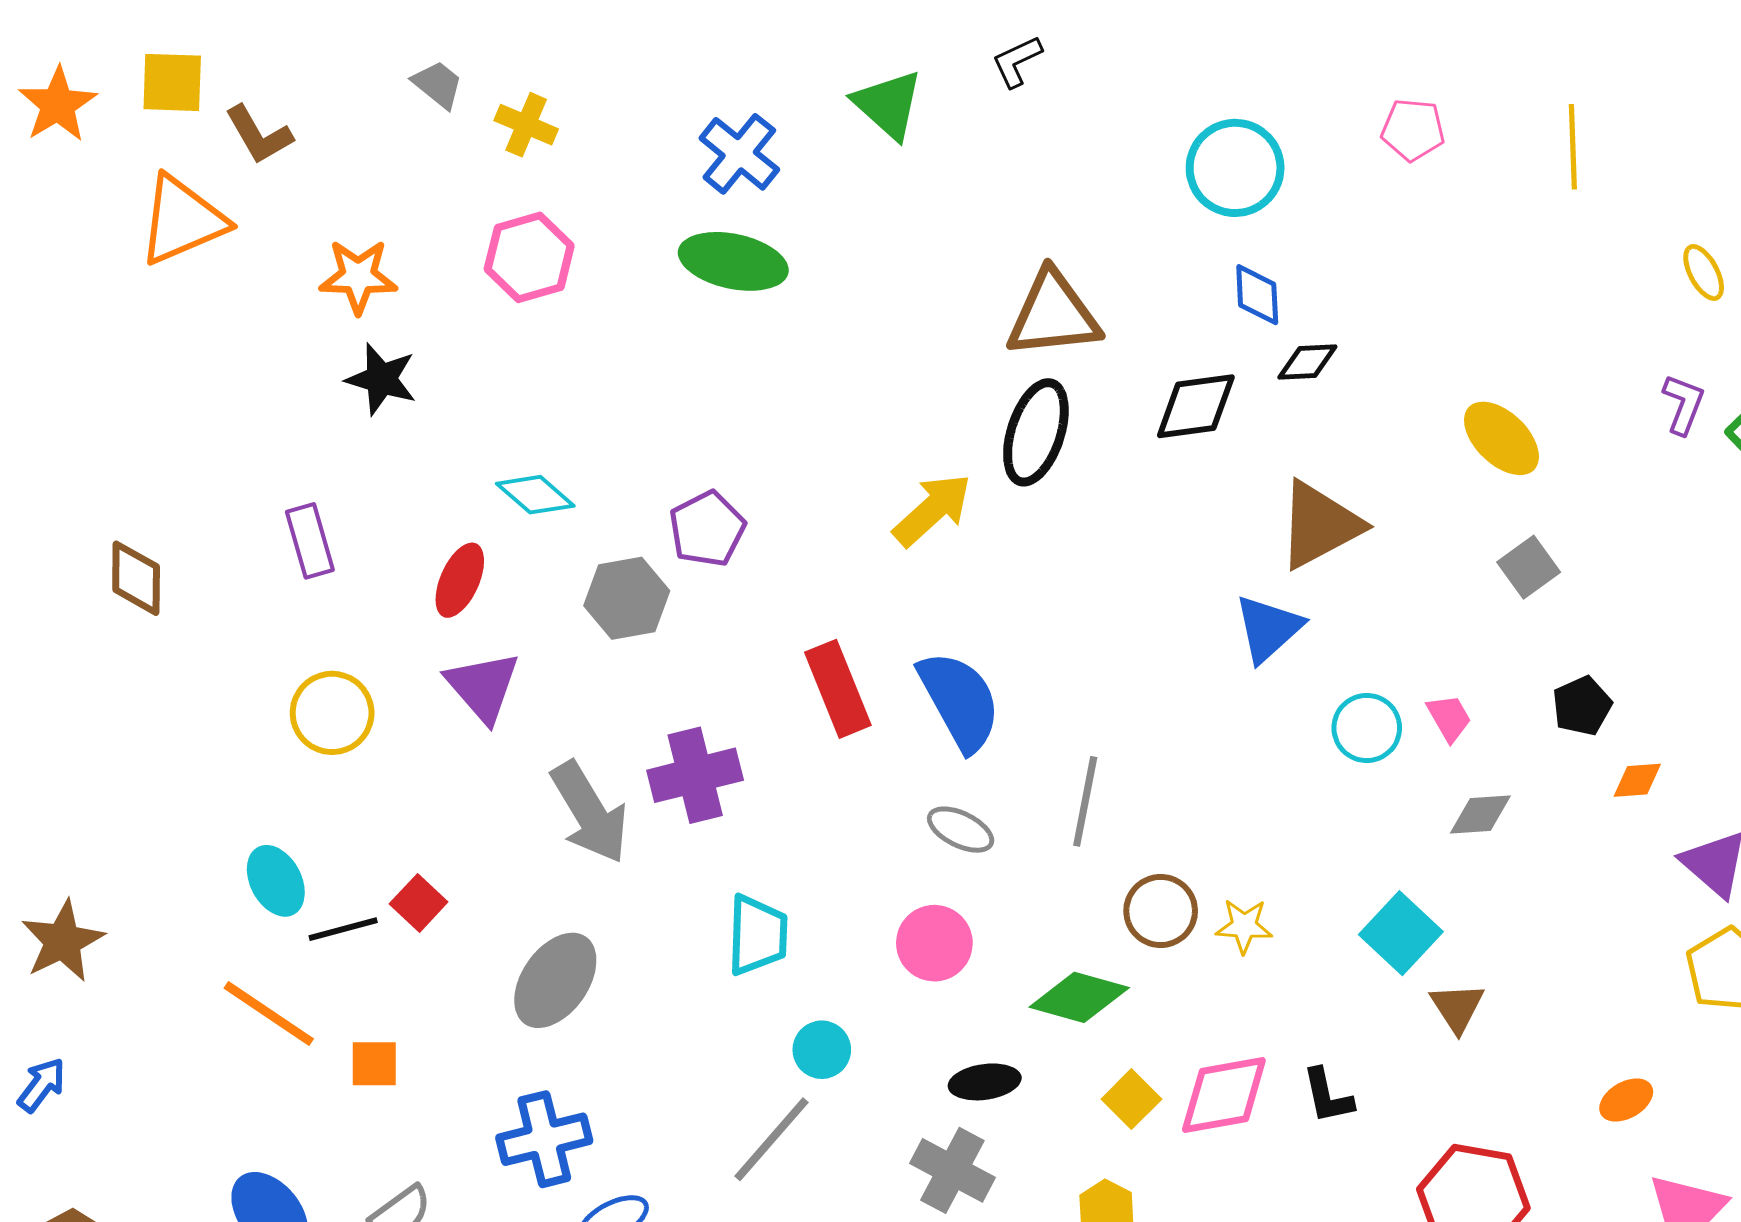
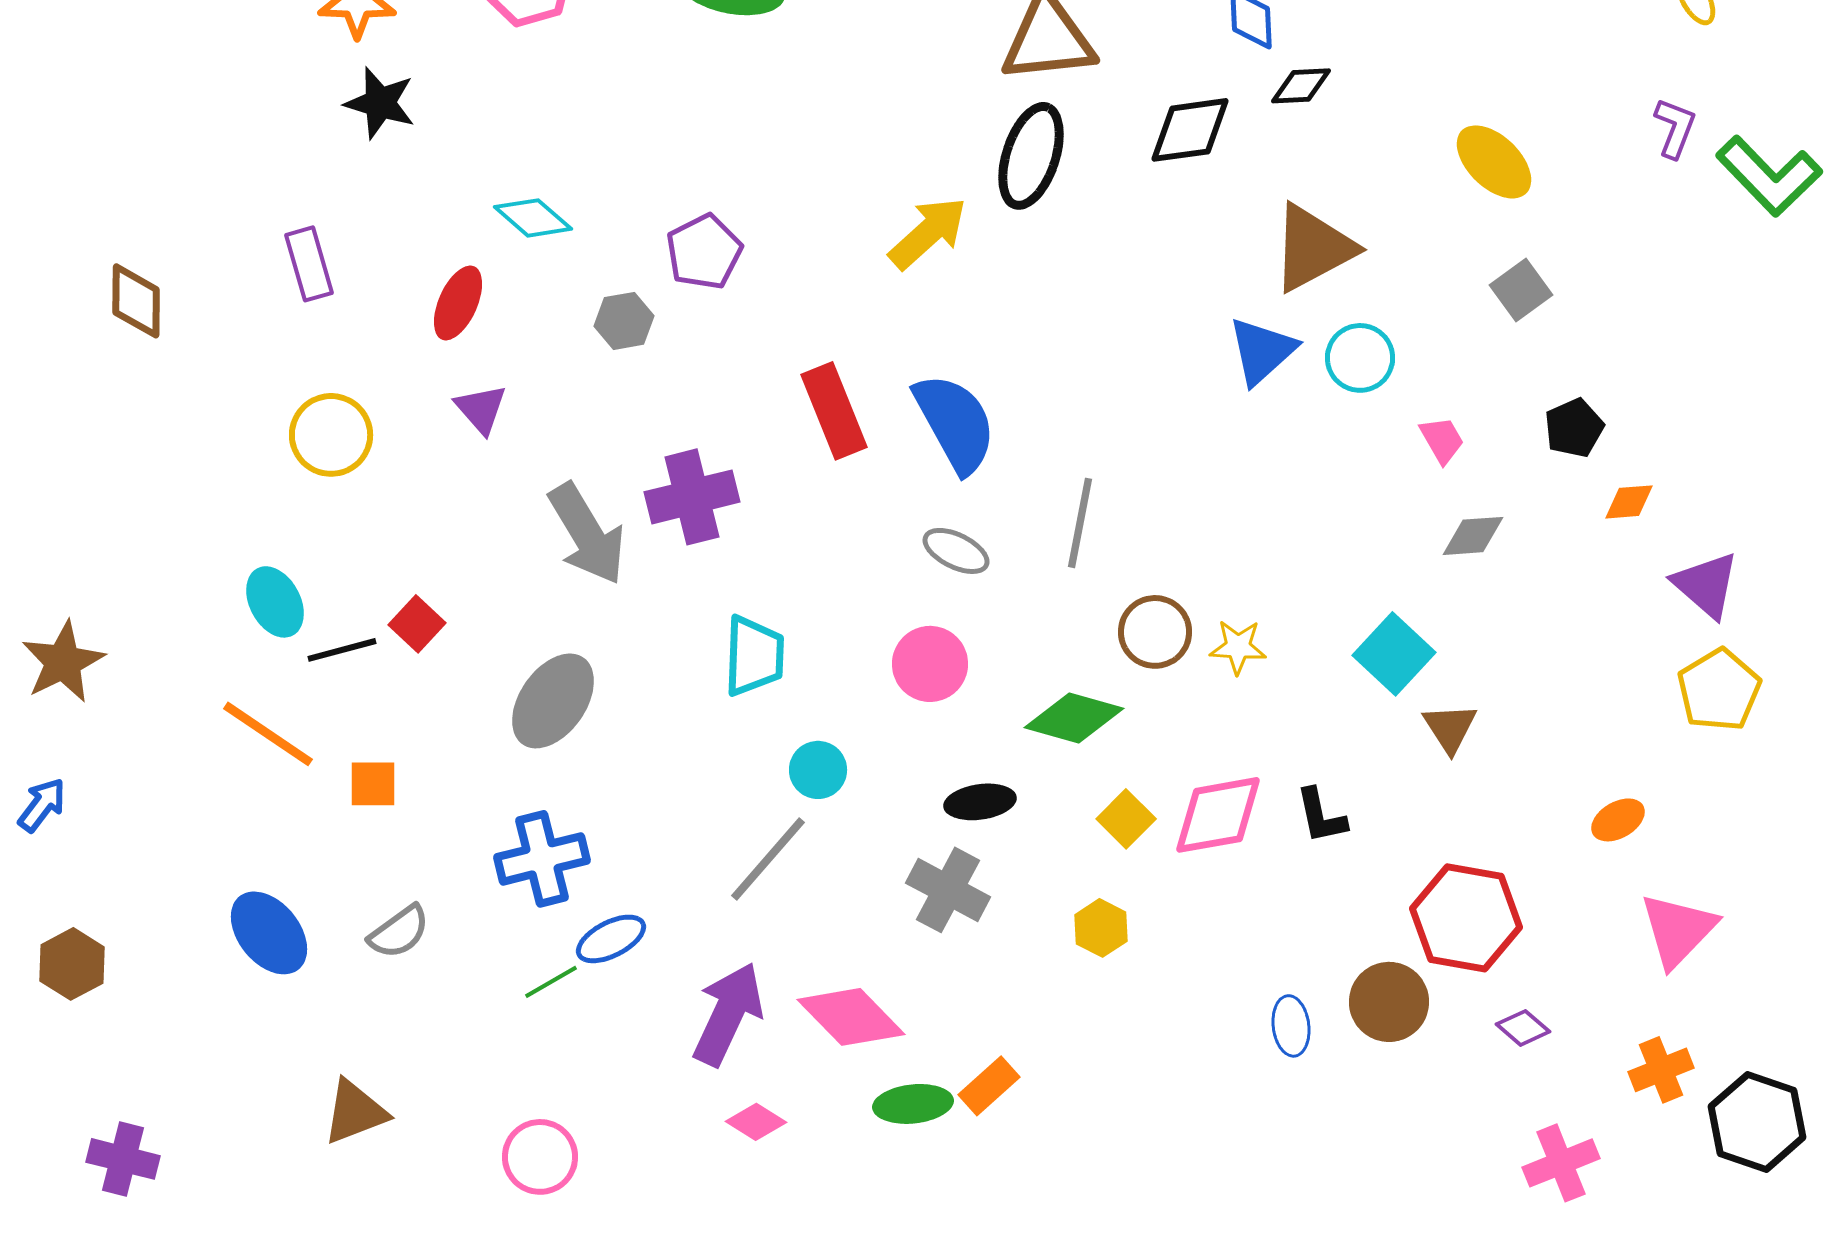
gray hexagon: (627, 598) -> (624, 321), size x0.7
purple triangle: (483, 687) -> (481, 409), size x0.7
cyan circle: (1367, 728) -> (1360, 358), moved

